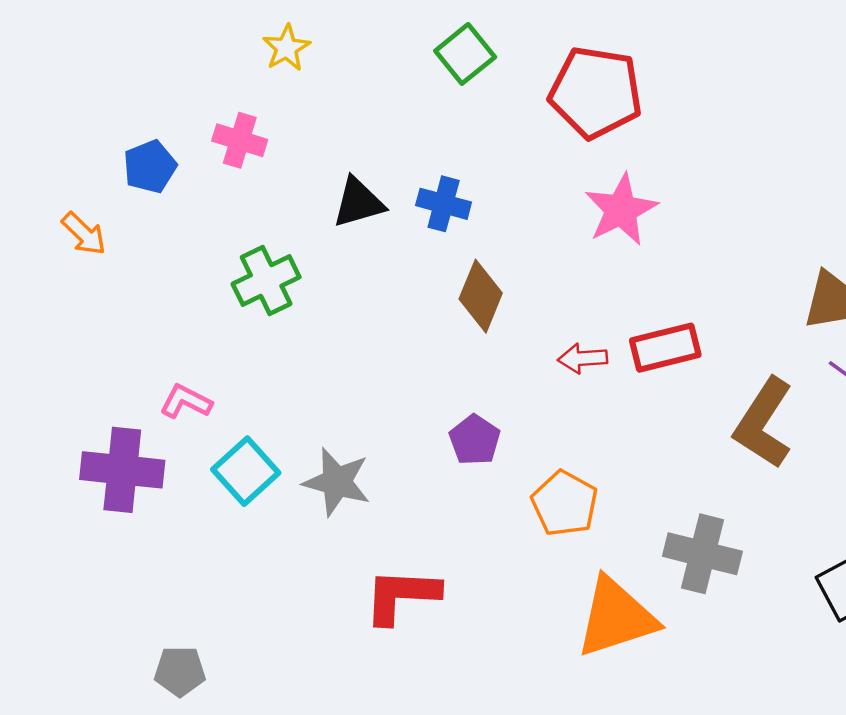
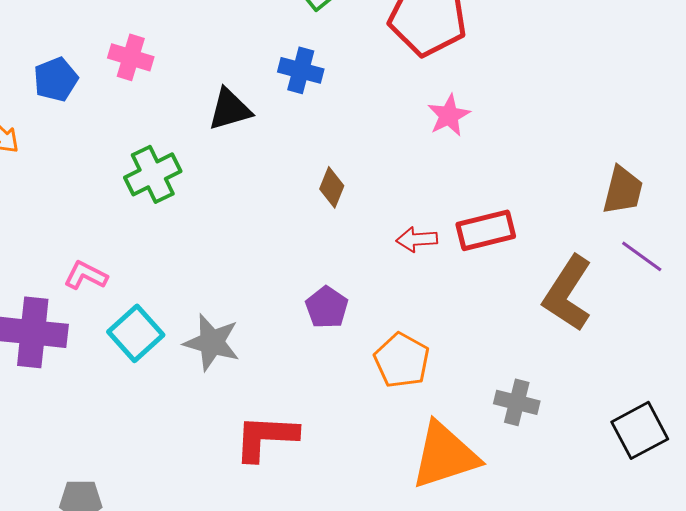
blue cross: (444, 204) -> (301, 70), moved
pink star: (621, 210) -> (449, 115), size x0.7
brown diamond: (481, 296) -> (332, 187), size x0.7
gray cross: (702, 554) -> (517, 402), size x0.7

